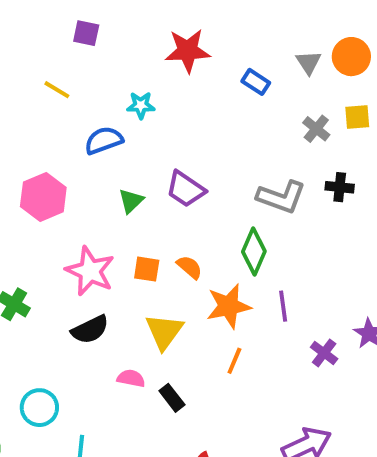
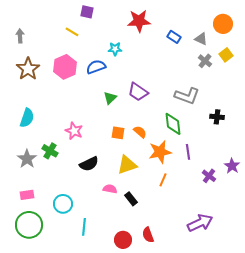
gray triangle: (308, 62) -> (201, 39), moved, turned -32
yellow line: (57, 90) -> (72, 32), moved
yellow square: (357, 117) -> (226, 55), turned -32
black cross: (340, 187) -> (217, 117), moved
pink hexagon: (43, 197) -> (65, 67), moved
green diamond: (254, 252) -> (173, 124), turned -30
pink star: (90, 271) -> (74, 131), moved, size x0.7
yellow triangle: (164, 331) -> (127, 165), turned 35

